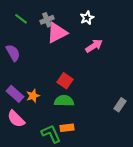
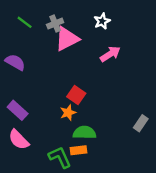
purple semicircle: (13, 53) -> (15, 62), turned -30
orange star: (33, 96) -> (68, 113), moved
green semicircle: (64, 101) -> (84, 133), moved

